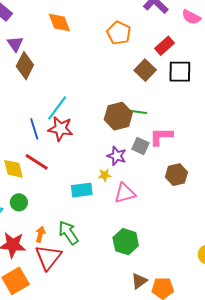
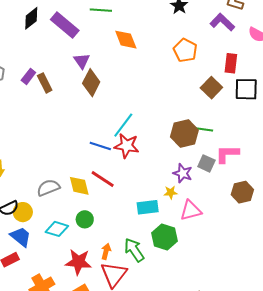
red rectangle: (165, 46) -> (231, 63), turned -42
blue line: (34, 129) -> (100, 146), turned -55
green hexagon: (126, 242) -> (165, 237), moved

